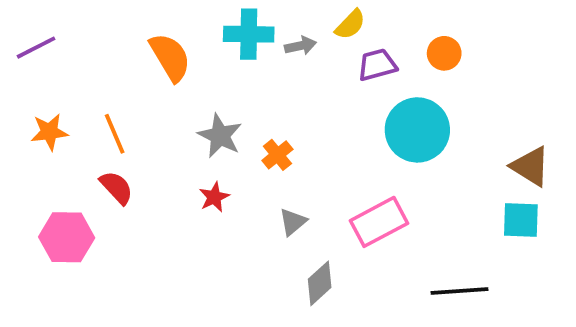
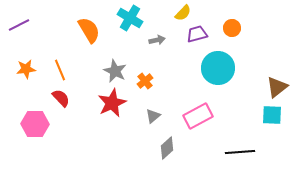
cyan cross: (249, 34) -> (130, 18), turned 30
gray arrow: (300, 46) -> (157, 40), moved
brown triangle: (530, 166) -> (277, 87), turned 50
red star: (214, 197) -> (112, 103), size x1.8

